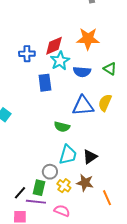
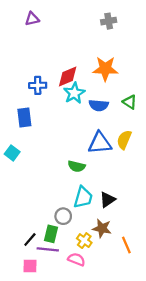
blue rectangle: (45, 83) -> (24, 118), moved
yellow cross: (64, 186) -> (84, 241), moved

